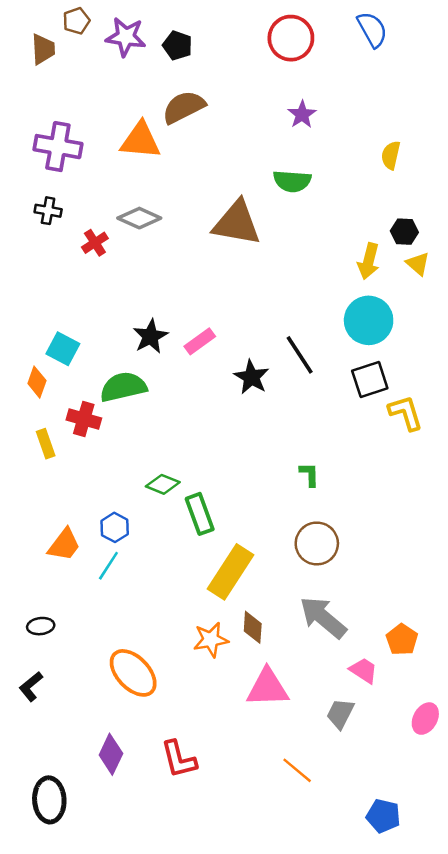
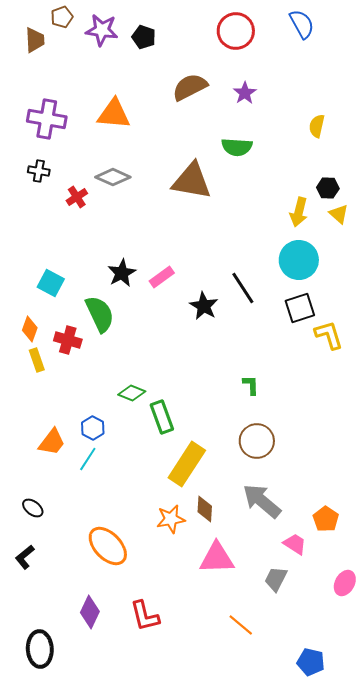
brown semicircle: (184, 107) -> (190, 87), moved
orange diamond: (37, 382) -> (30, 329), moved
green semicircle: (123, 387) -> (100, 314), turned 78
black ellipse: (41, 626) -> (33, 508), turned 45

